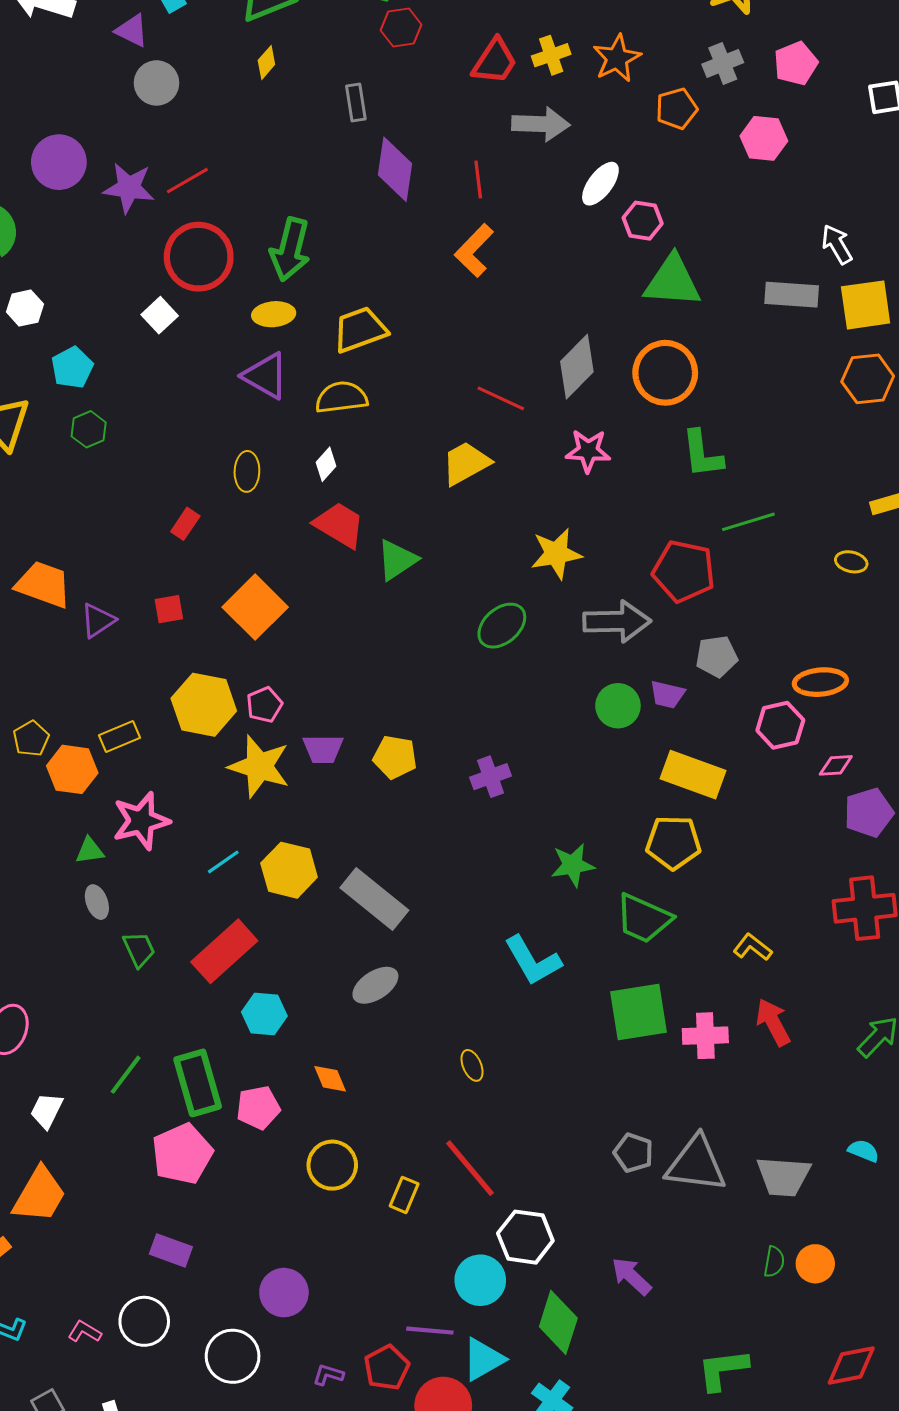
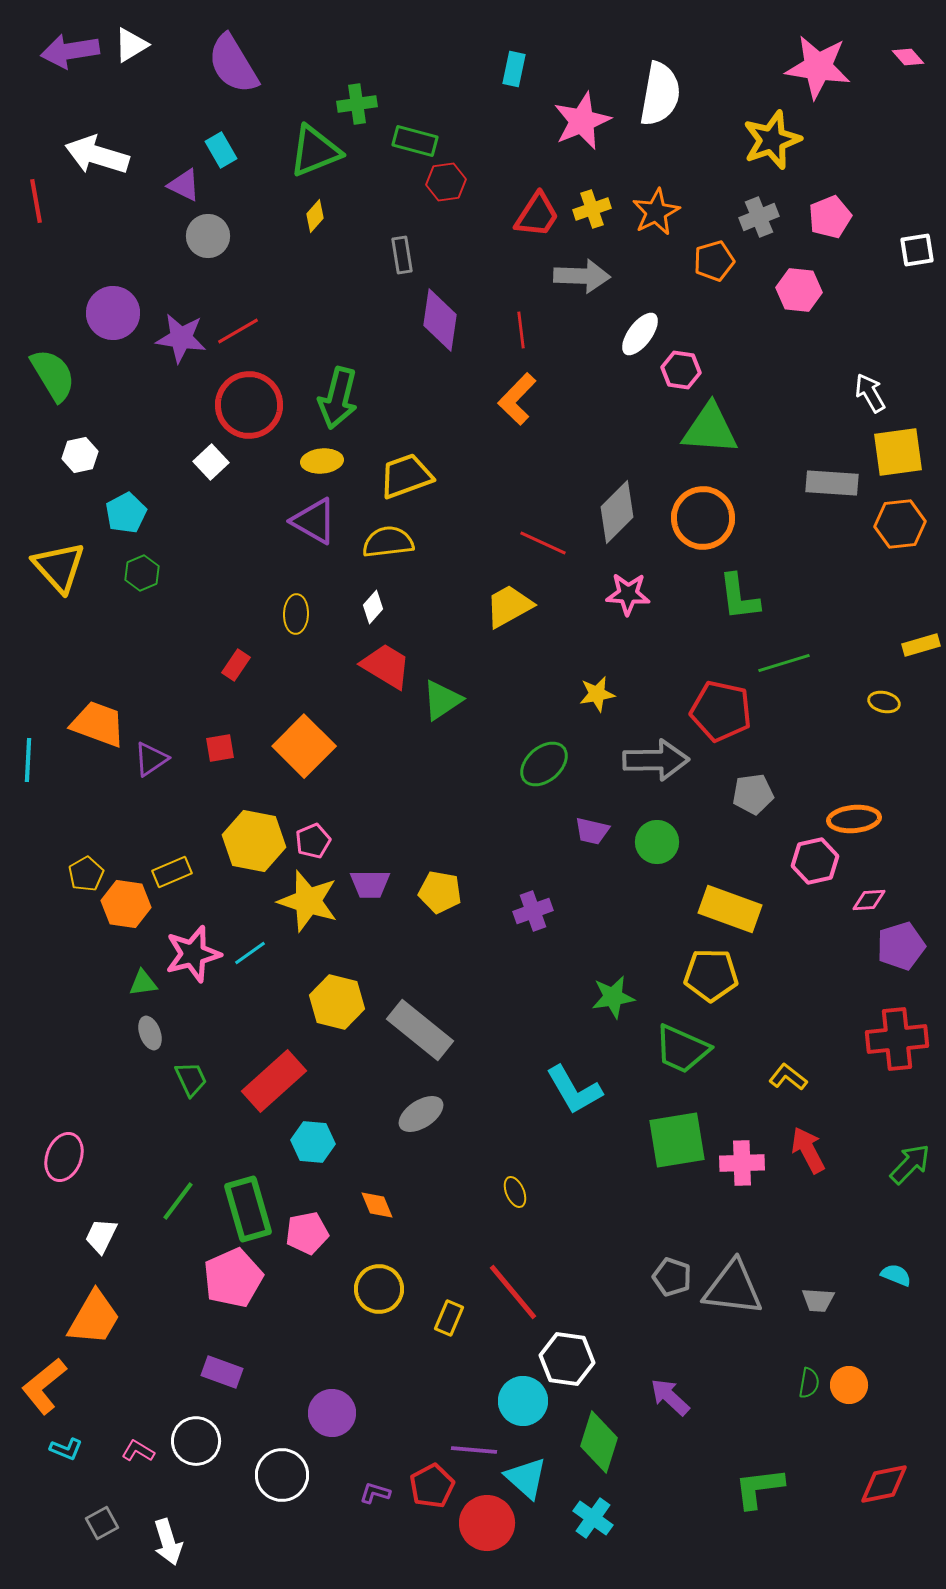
gray rectangle: (792, 295) -> (832, 483), moved
yellow star: (556, 554) -> (597, 694), size x0.7
purple trapezoid: (667, 694) -> (592, 831), moved
cyan line: (223, 862) -> (250, 953), moved
gray trapezoid: (783, 1176) -> (818, 1300), size x0.6
cyan triangle: (483, 1359) -> (526, 1478), turned -48

